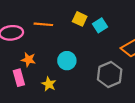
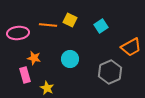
yellow square: (80, 19) -> (70, 20), moved
yellow star: (49, 84) -> (47, 88), moved

